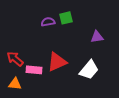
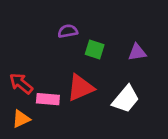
green square: (66, 18) -> (95, 50), moved, turned 32
orange triangle: (15, 84) -> (21, 119), turned -32

